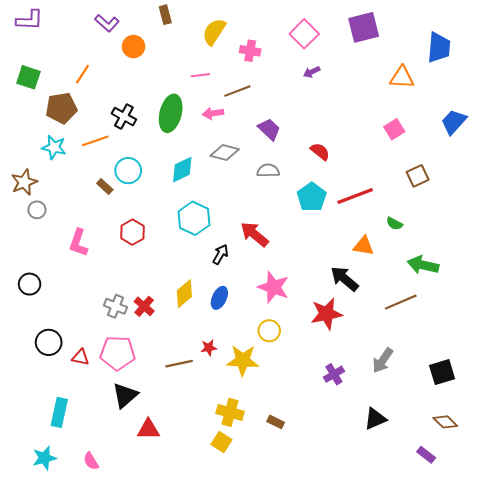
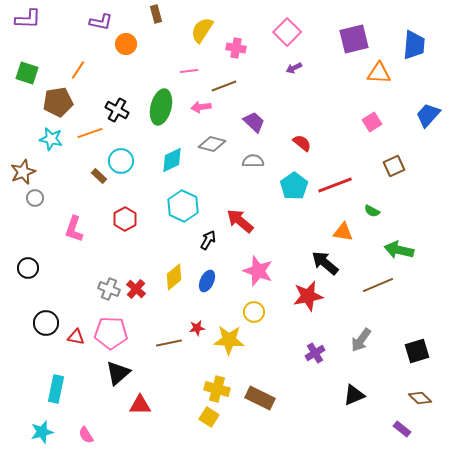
purple L-shape: (107, 23) -> (101, 22), turned -30
purple square: (364, 27) -> (354, 39), moved
brown rectangle: (276, 422) -> (260, 398), size x1.8

